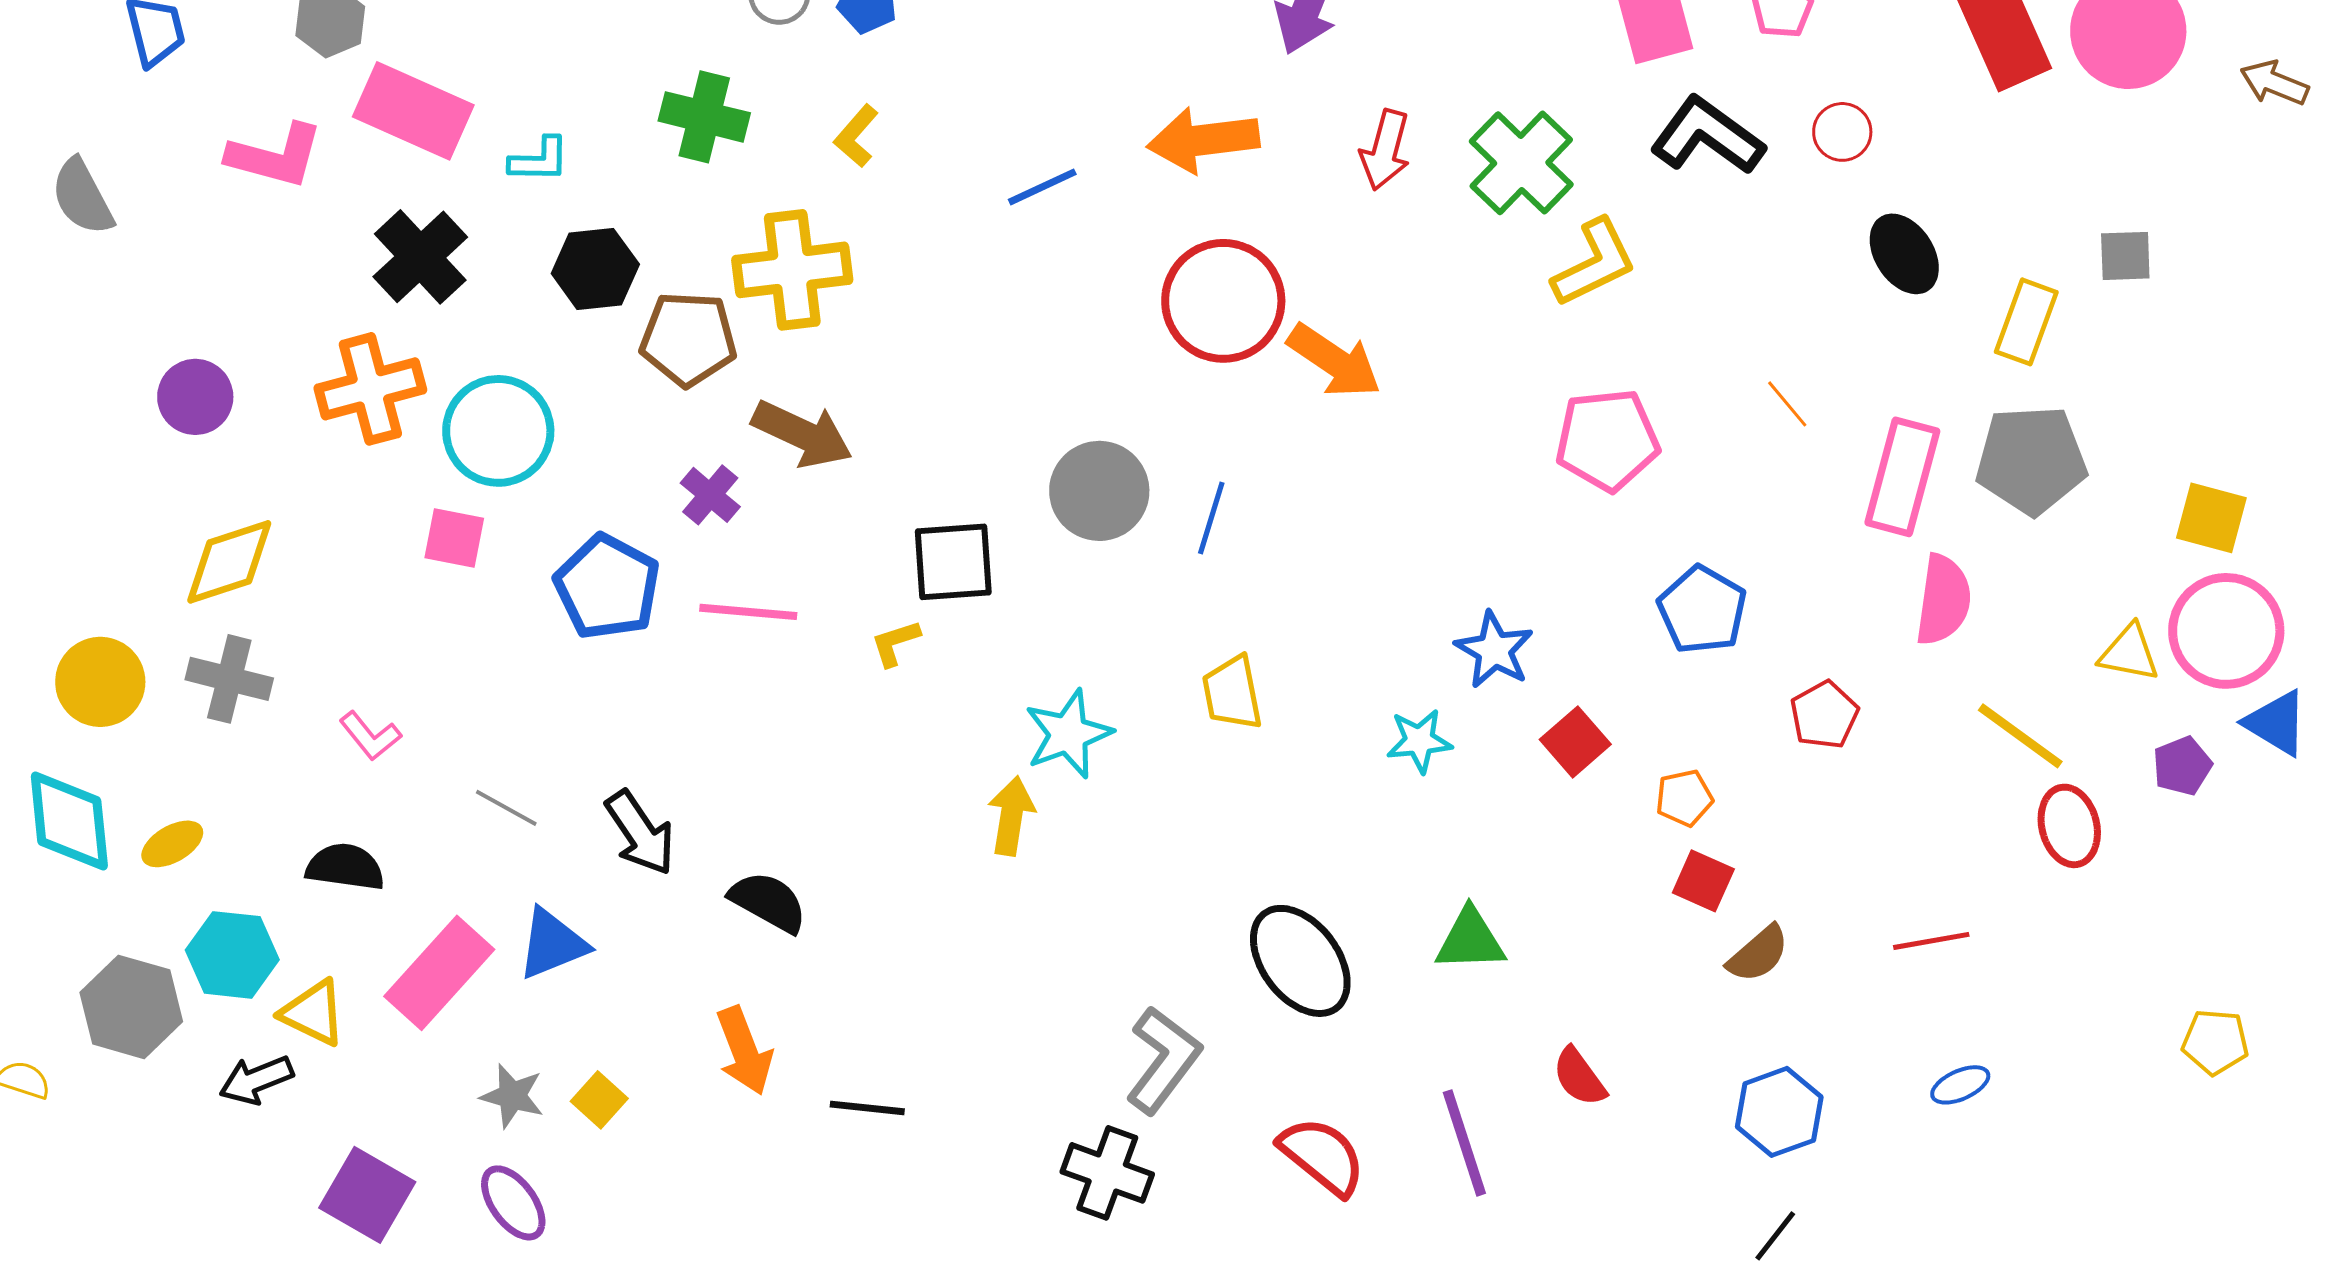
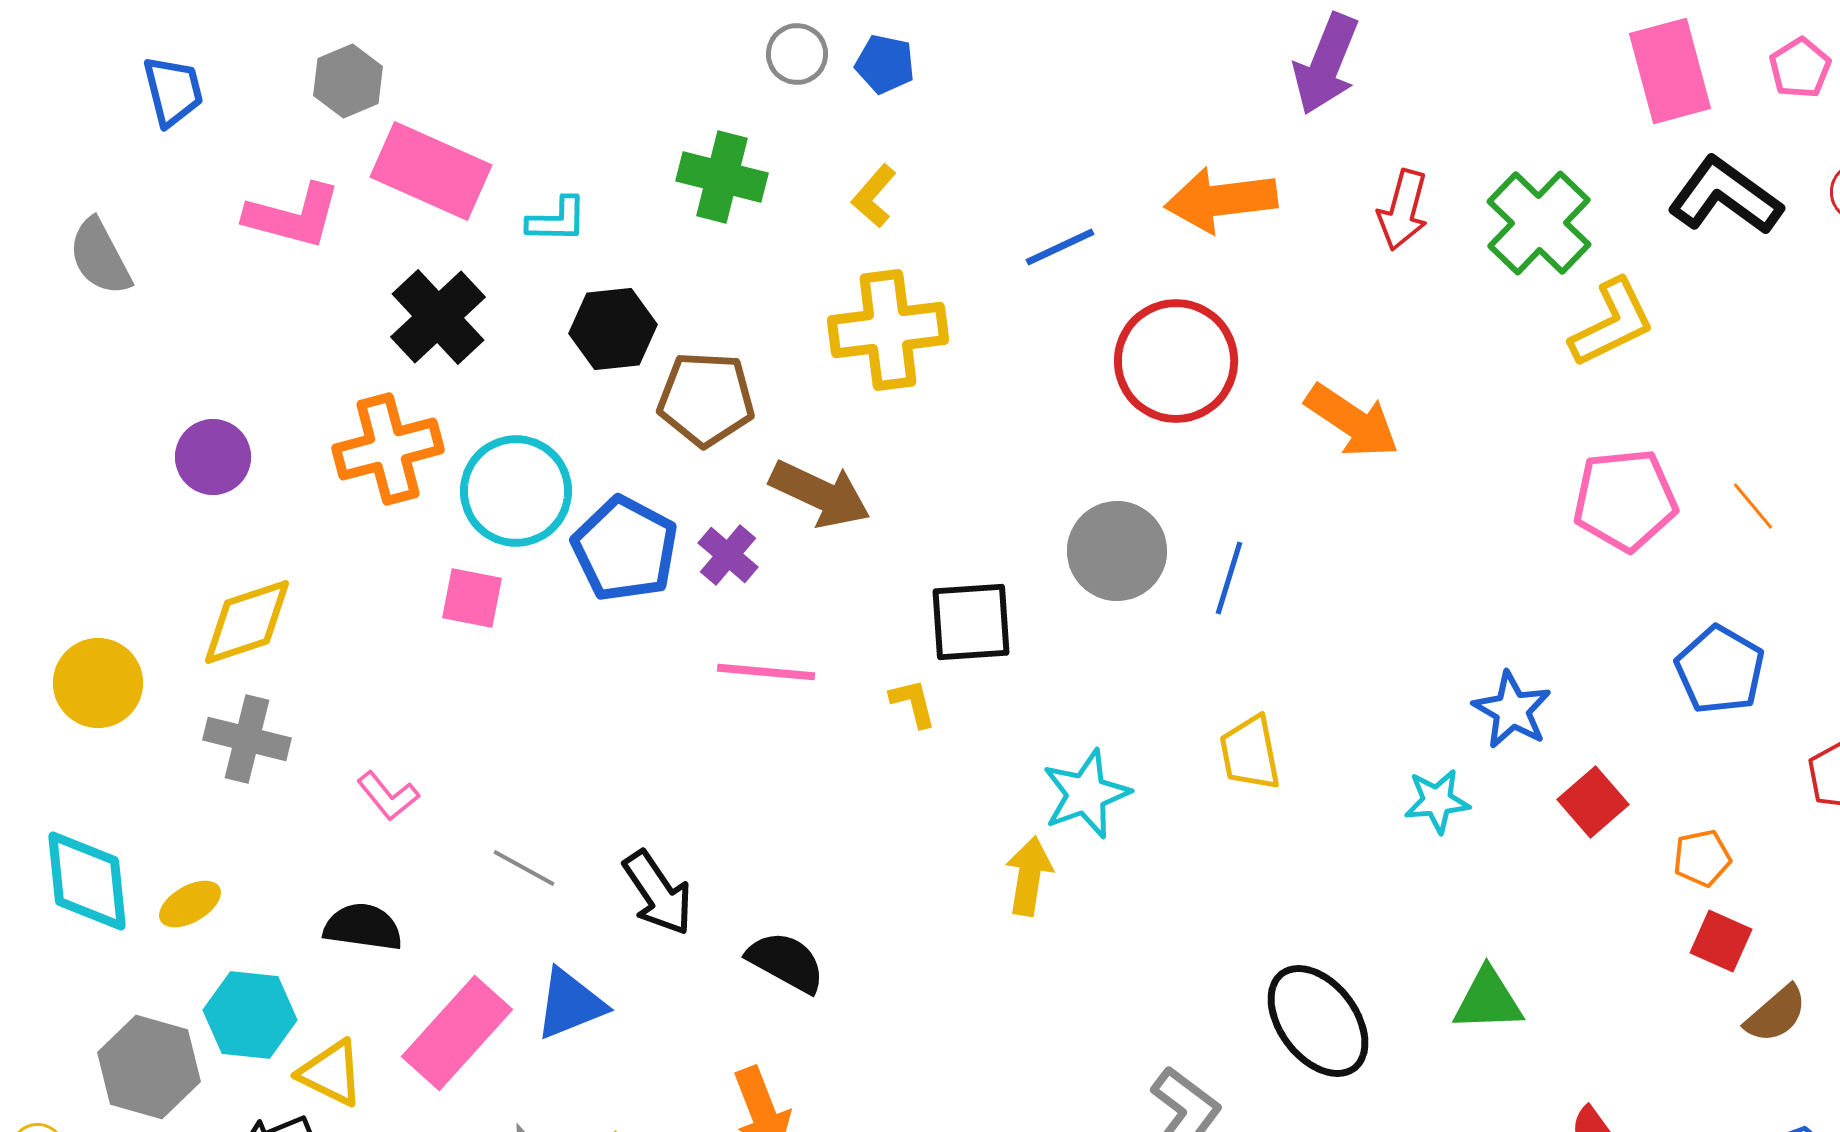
yellow cross: (792, 270) -> (888, 330), moved
red circle: (1223, 301) -> (1176, 361), moved
orange line: (1787, 404) -> (1753, 506), moved
blue pentagon: (607, 587) -> (625, 549), moved
yellow L-shape: (895, 643) -> (913, 703), turned 94
yellow circle: (100, 682) -> (98, 683), moved

